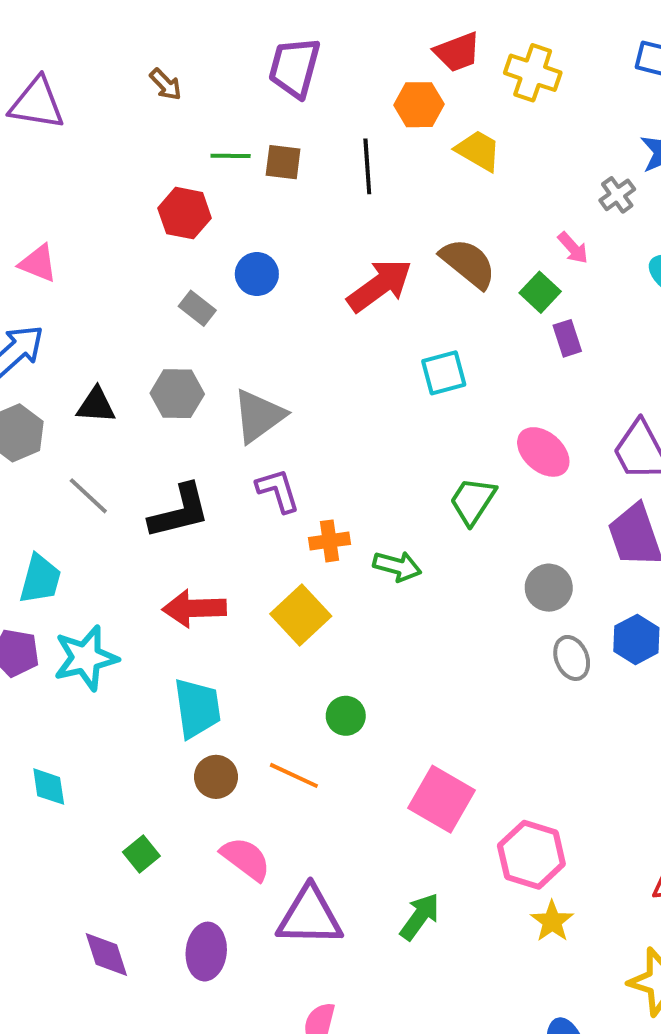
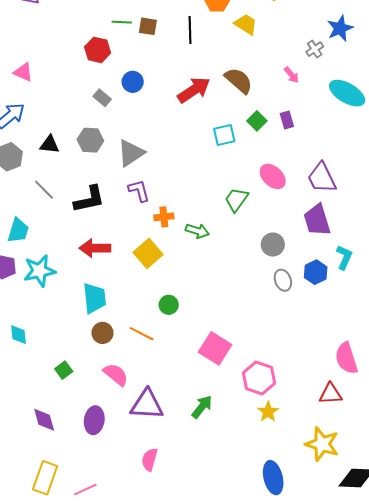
green square: (540, 292) -> (257, 121), moved

